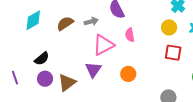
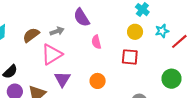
pink triangle: (103, 45) -> (52, 54), moved
red square: (173, 53) -> (130, 57), moved

